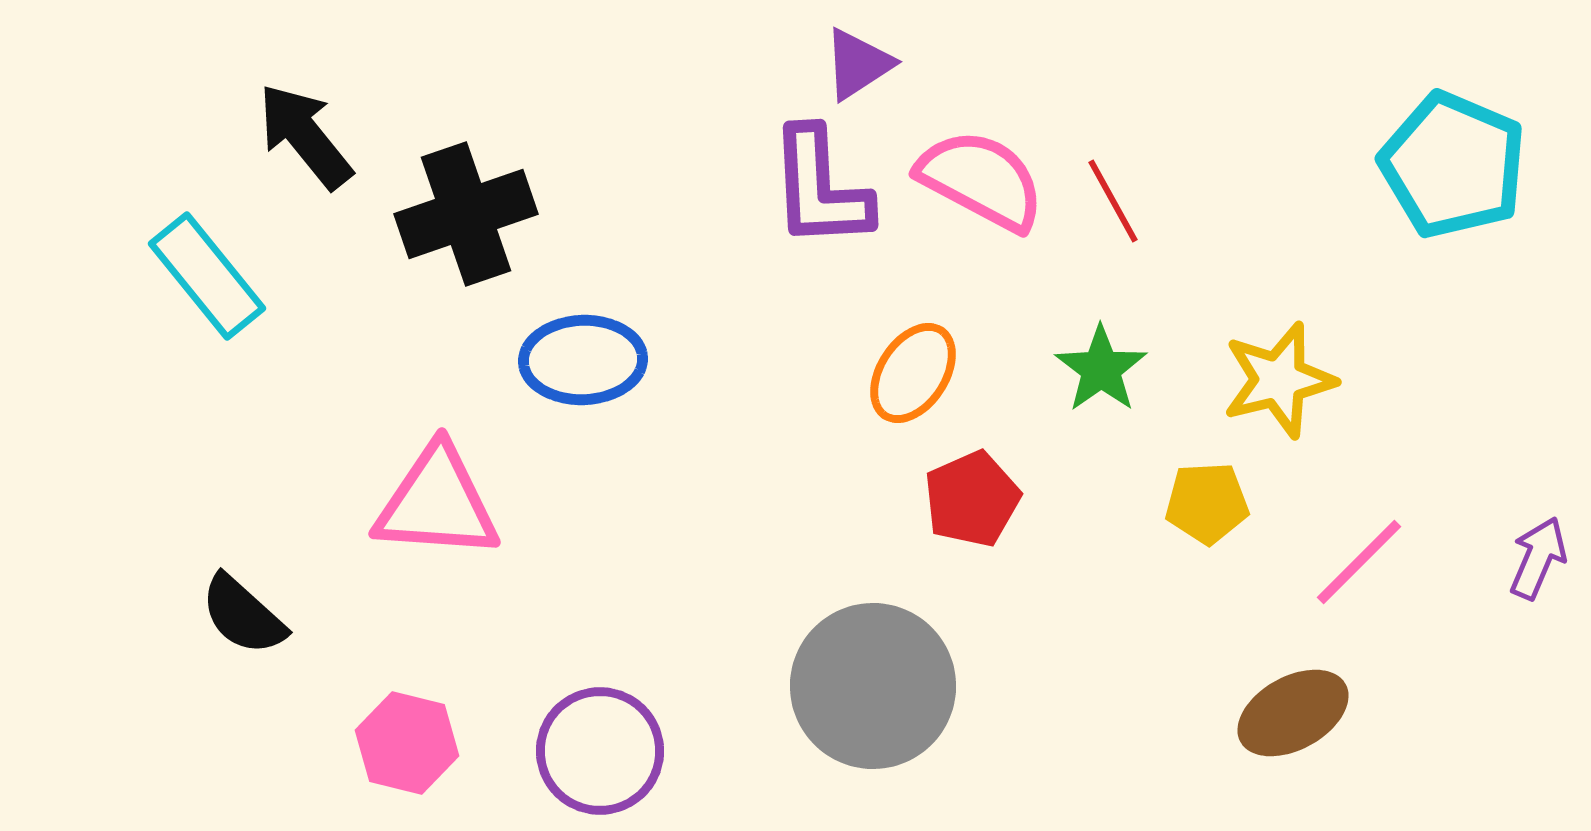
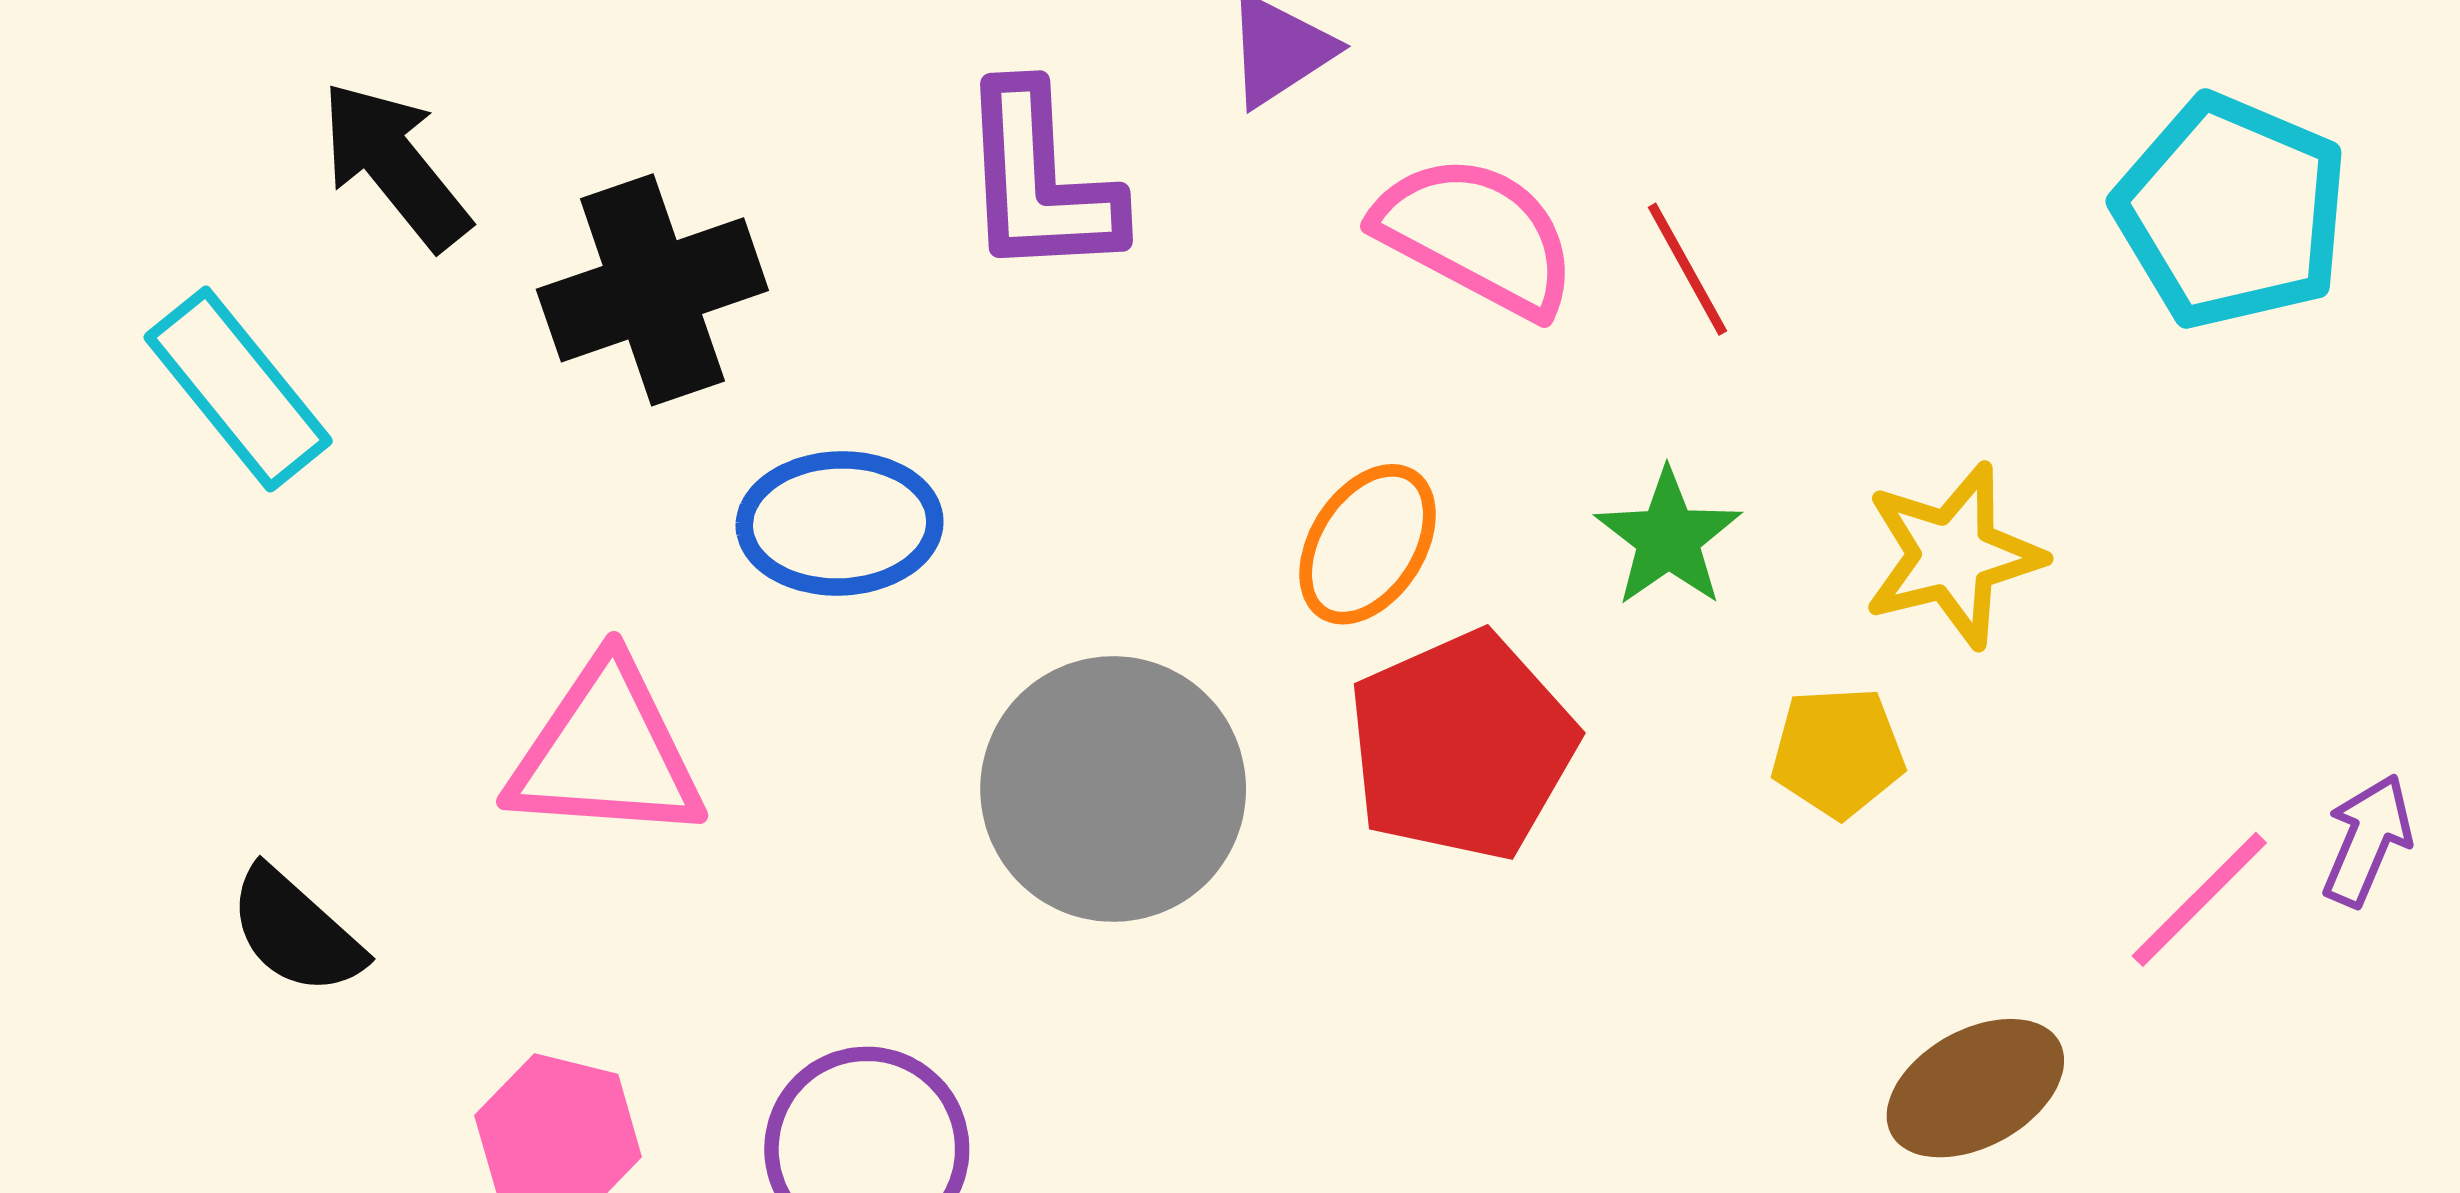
purple L-shape: (820, 188) -> (1040, 181), moved
red pentagon: (972, 499) -> (1462, 746), size x1.5
pink line: (1359, 562) -> (2199, 899), moved
gray circle: (873, 686) -> (1113, 789), moved

